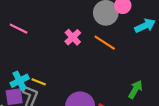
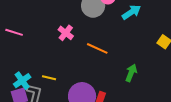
orange line: (105, 43) -> (97, 48), moved
yellow line: (39, 82) -> (49, 78), moved

